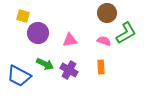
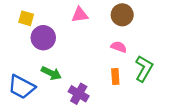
green L-shape: (126, 33) -> (144, 69), moved, turned -30
pink triangle: (70, 40) -> (80, 15), moved
purple cross: (69, 70) -> (79, 94), moved

